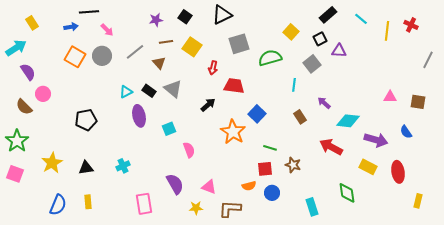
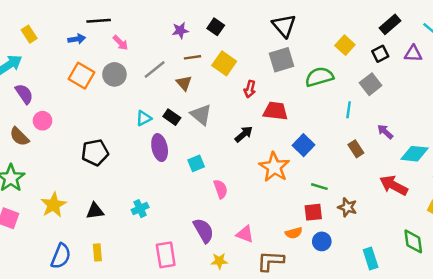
black triangle: (222, 15) -> (284, 26), moved, turned -45
purple triangle: (339, 51) -> (413, 54), moved
yellow star: (196, 208) -> (219, 261), moved

